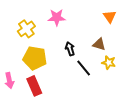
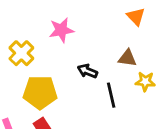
black arrow: (70, 49) -> (87, 71), turned -40
black line: (84, 68) -> (111, 95), turned 36

